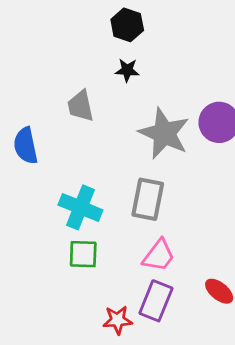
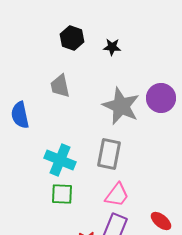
black hexagon: (127, 25) -> (72, 38), moved
black star: (127, 70) -> (112, 47), moved

